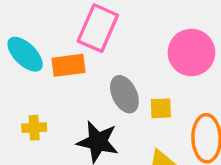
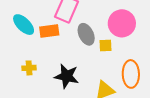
gray ellipse: (124, 94) -> (86, 34), moved
yellow square: (161, 108) -> (105, 45), moved

